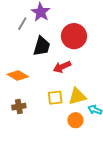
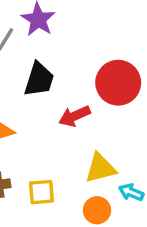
red circle: (74, 36) -> (118, 83), moved
yellow square: (55, 98) -> (41, 192), moved

